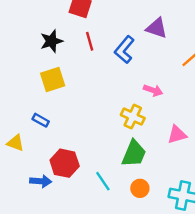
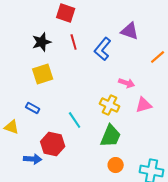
pink triangle: (177, 135) -> (144, 105), moved
cyan line: (103, 181) -> (75, 120), moved

